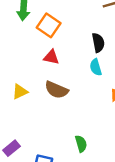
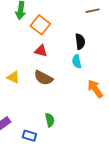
yellow triangle: (20, 92) -> (13, 77), turned 48
green semicircle: (81, 144) -> (50, 120), moved

